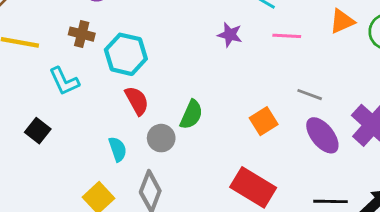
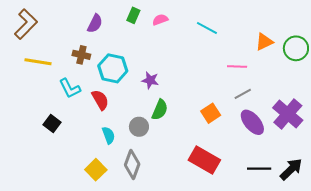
purple star: (230, 35) -> (150, 80), moved
pink line: (287, 36) -> (237, 66), moved
gray line: (310, 95) -> (243, 94), turned -48
red semicircle: (137, 101) -> (100, 100), moved

